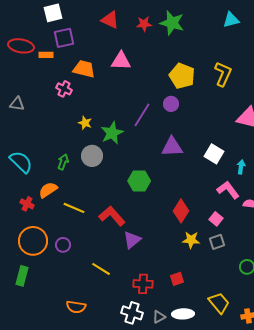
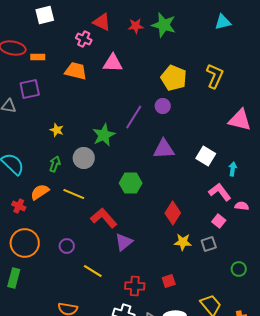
purple square: (64, 38) -> (30, 89), moved
pink cross: (64, 89) -> (84, 39), moved
yellow star: (85, 123) -> (57, 130), moved
yellow line: (74, 208) -> (74, 194), moved
pink square: (216, 219) -> (219, 221), moved
purple circle: (63, 245) -> (67, 246), moved

